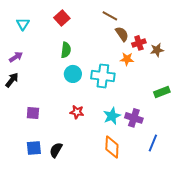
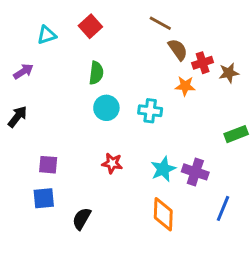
cyan triangle: (23, 24) -> (47, 35), moved, turned 40
purple arrow: (16, 57) -> (23, 71), moved
cyan cross: (103, 76) -> (150, 111), size x0.7
blue square: (34, 148) -> (44, 198), moved

